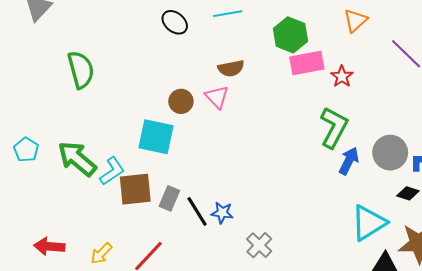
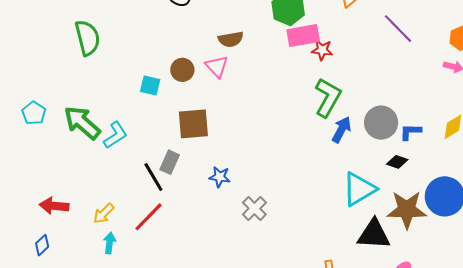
red star: (342, 76) -> (322, 50), moved, turned -30
cyan square: (156, 137) -> (150, 86), moved, size x0.6
brown square: (135, 189) -> (193, 124), moved
black line: (197, 211) -> (153, 177), moved

